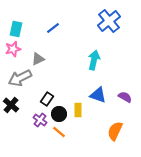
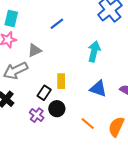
blue line: (53, 28) -> (57, 24), moved
yellow rectangle: (78, 110) -> (61, 81), moved
orange line: (59, 132) -> (88, 124), moved

